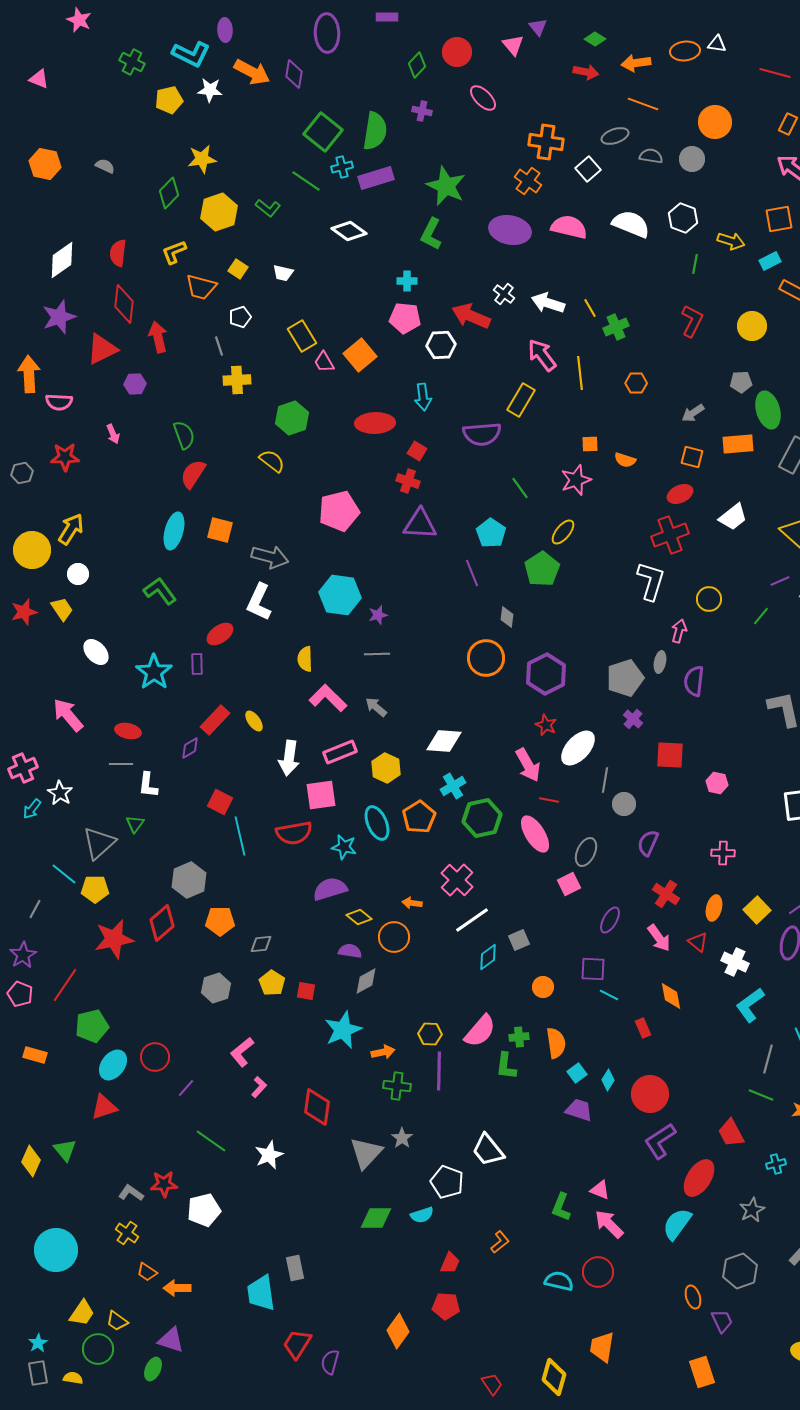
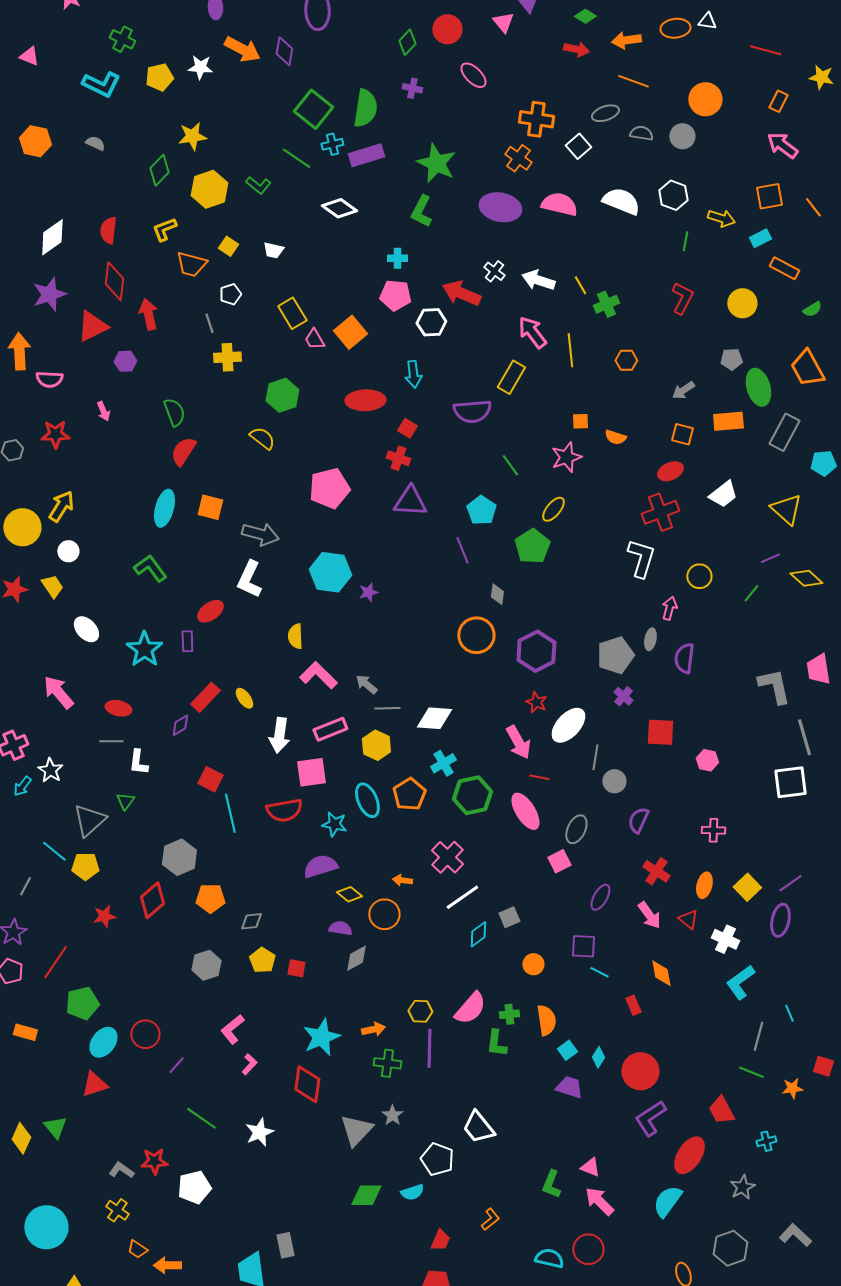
cyan L-shape: (191, 54) -> (101, 84), moved
gray line: (377, 654) -> (387, 708), moved
red star: (114, 939) -> (104, 916), size x0.6
cyan star: (343, 1030) -> (321, 1037), moved

